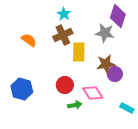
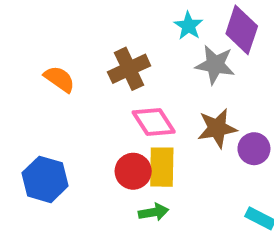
cyan star: (64, 14) -> (188, 26), moved
yellow rectangle: (79, 52) -> (162, 167), moved
purple circle: (115, 74) -> (254, 149), moved
pink diamond: (93, 93) -> (154, 122), moved

